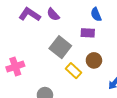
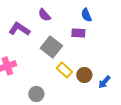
purple L-shape: (30, 14) -> (19, 29), moved
brown circle: (94, 60) -> (84, 75), moved

